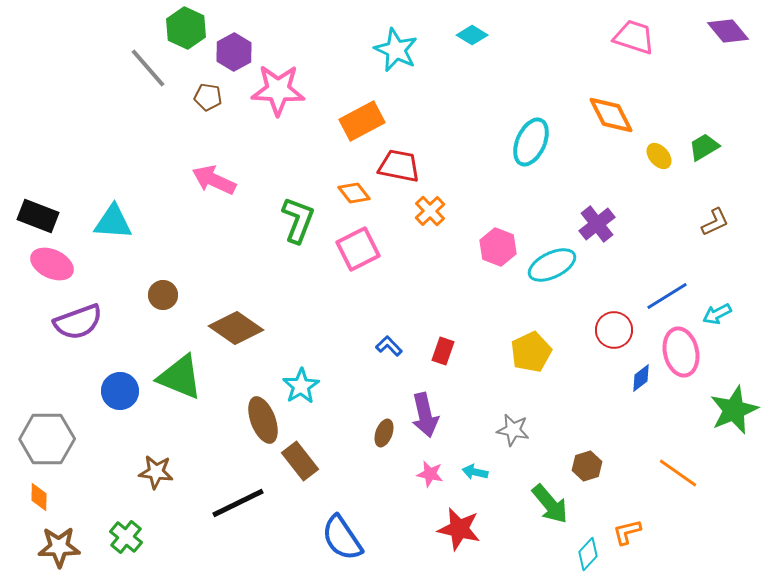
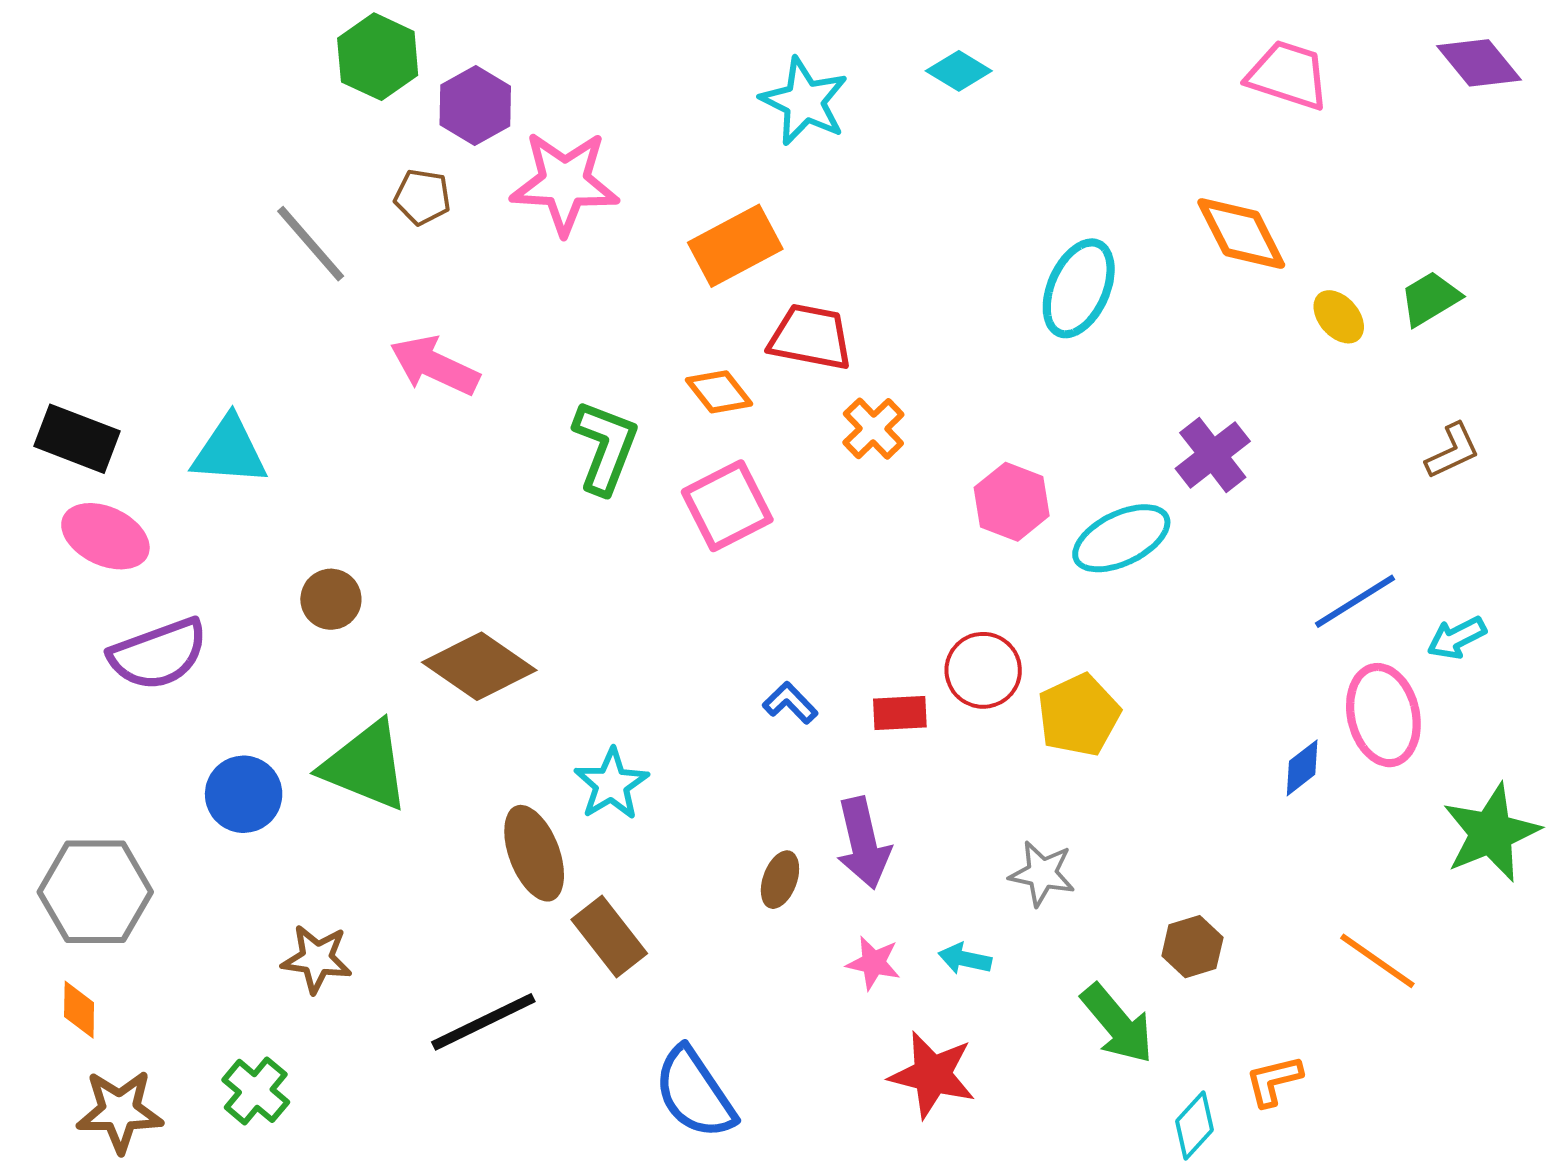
gray line: (148, 68) -> (311, 244), moved
red circle: (614, 330) -> (983, 670), moved
red rectangle: (443, 351) -> (900, 713), turned 68

